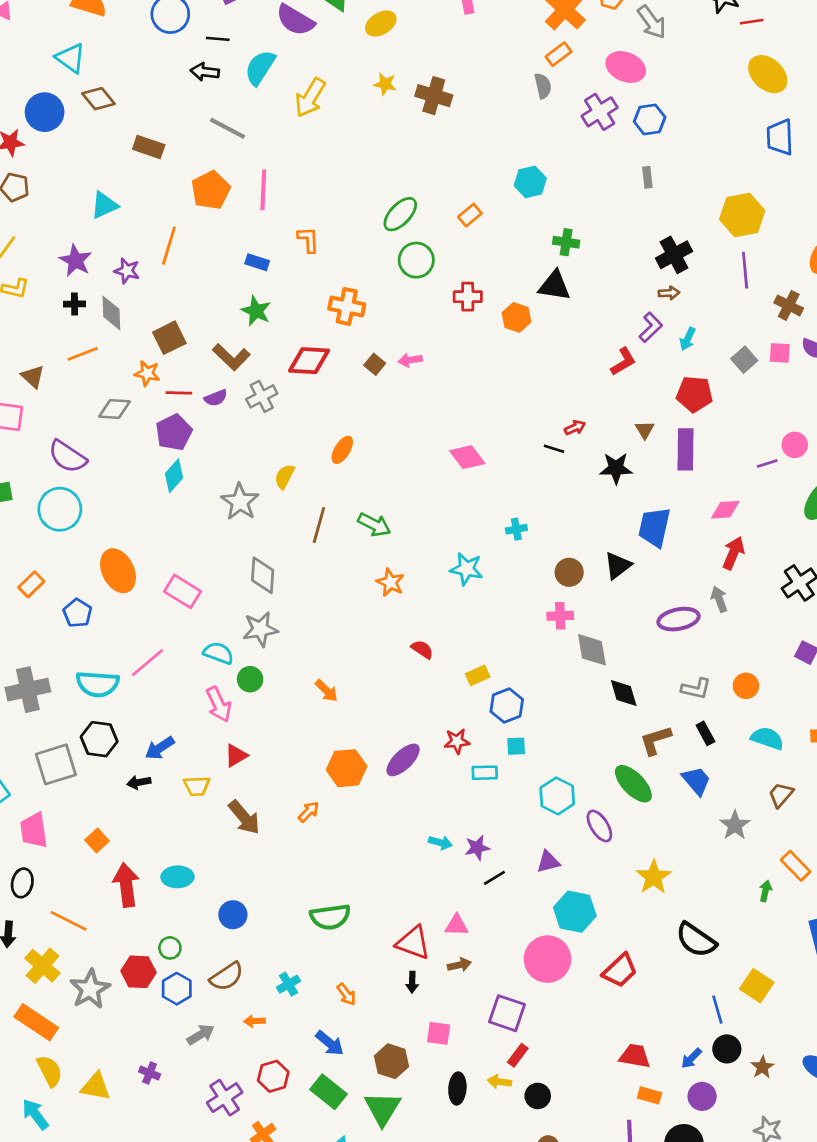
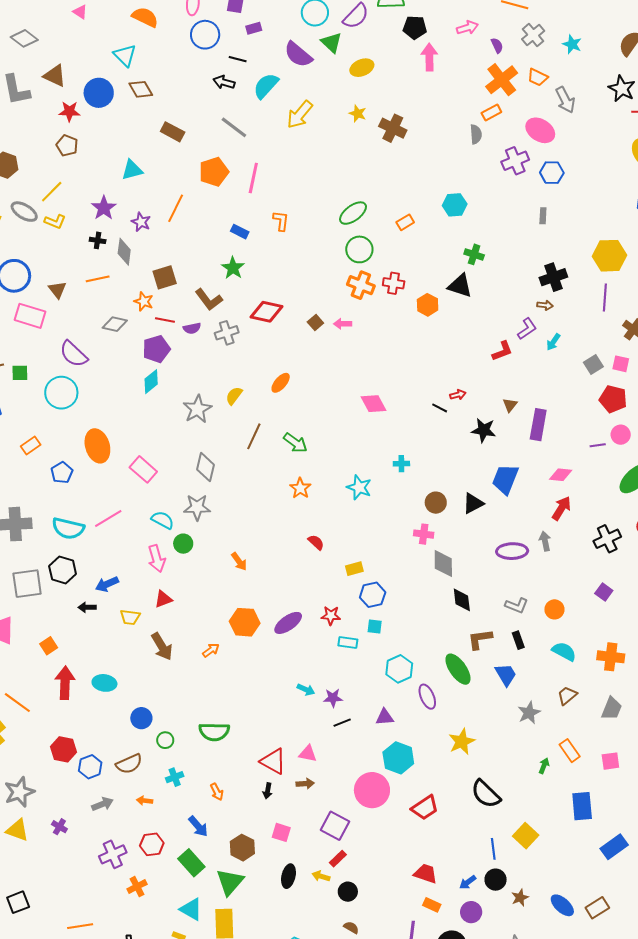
orange cross: (347, 306) -> (361, 285), moved
red pentagon: (694, 394) -> (613, 399), moved
green circle: (170, 948) -> (165, 740), moved
gray star: (90, 989) -> (19, 792), moved

